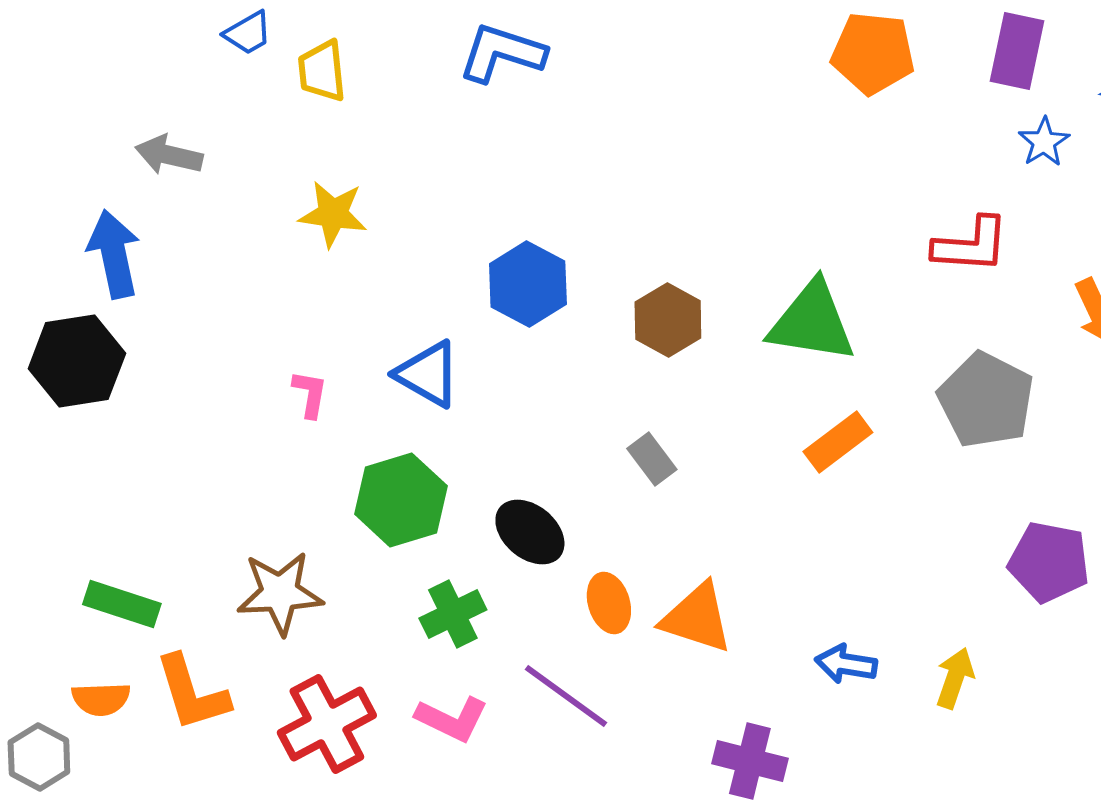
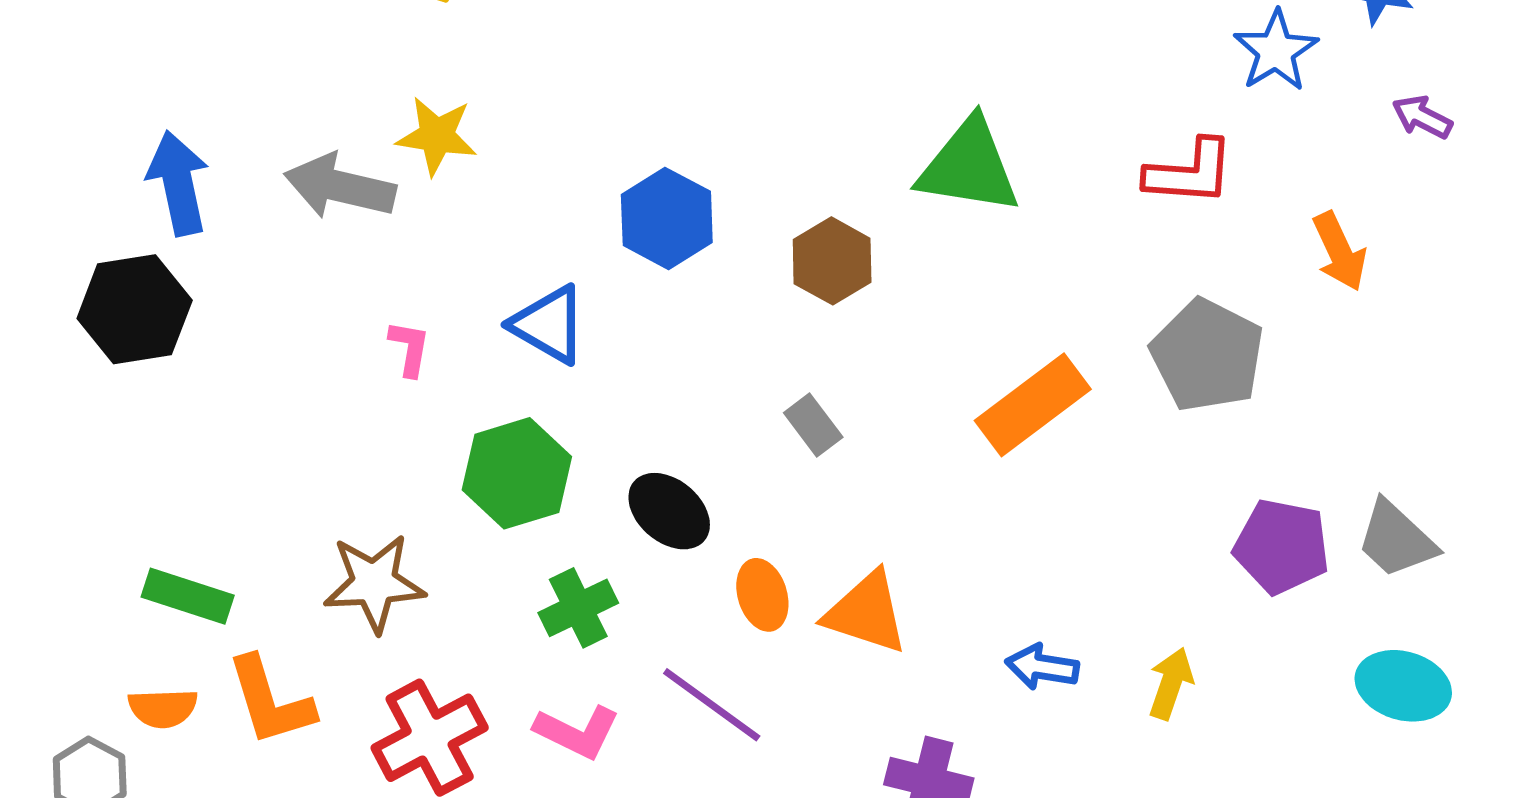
blue star: (1044, 142) -> (1276, 51), size x1.4
gray arrow: (169, 155) -> (340, 187), moved, size x1.4
green triangle: (812, 322) -> (969, 166), moved
orange rectangle: (838, 442) -> (1033, 405), size x1.4

